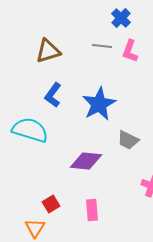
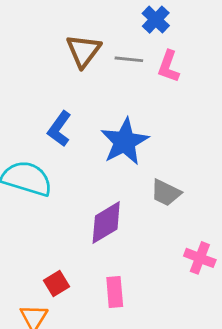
brown triangle: (48, 51) -> (83, 51), moved, turned -36
purple diamond: (86, 161) -> (106, 222), turned -36

